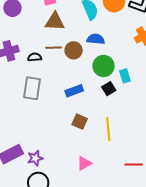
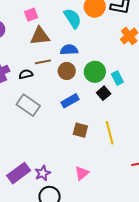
blue semicircle: (96, 39) -> (69, 50), moved
brown circle: (74, 50) -> (67, 71), moved
gray rectangle: (32, 88) -> (28, 105), turned -55
pink triangle: (84, 163) -> (82, 173), moved

